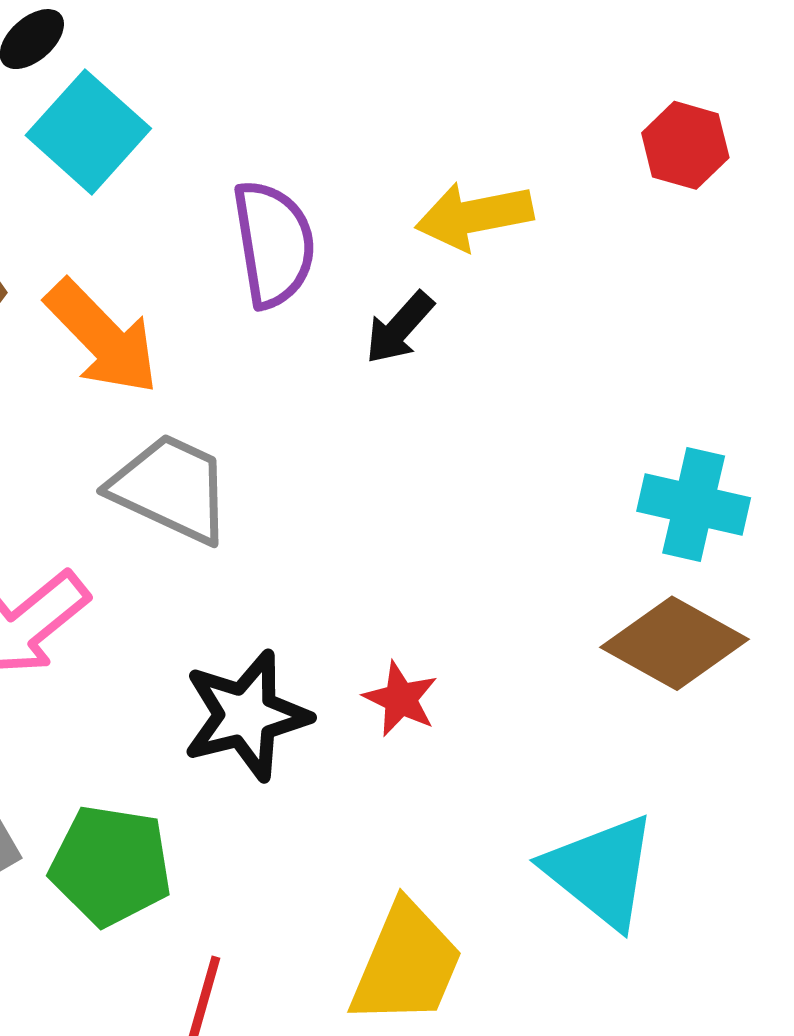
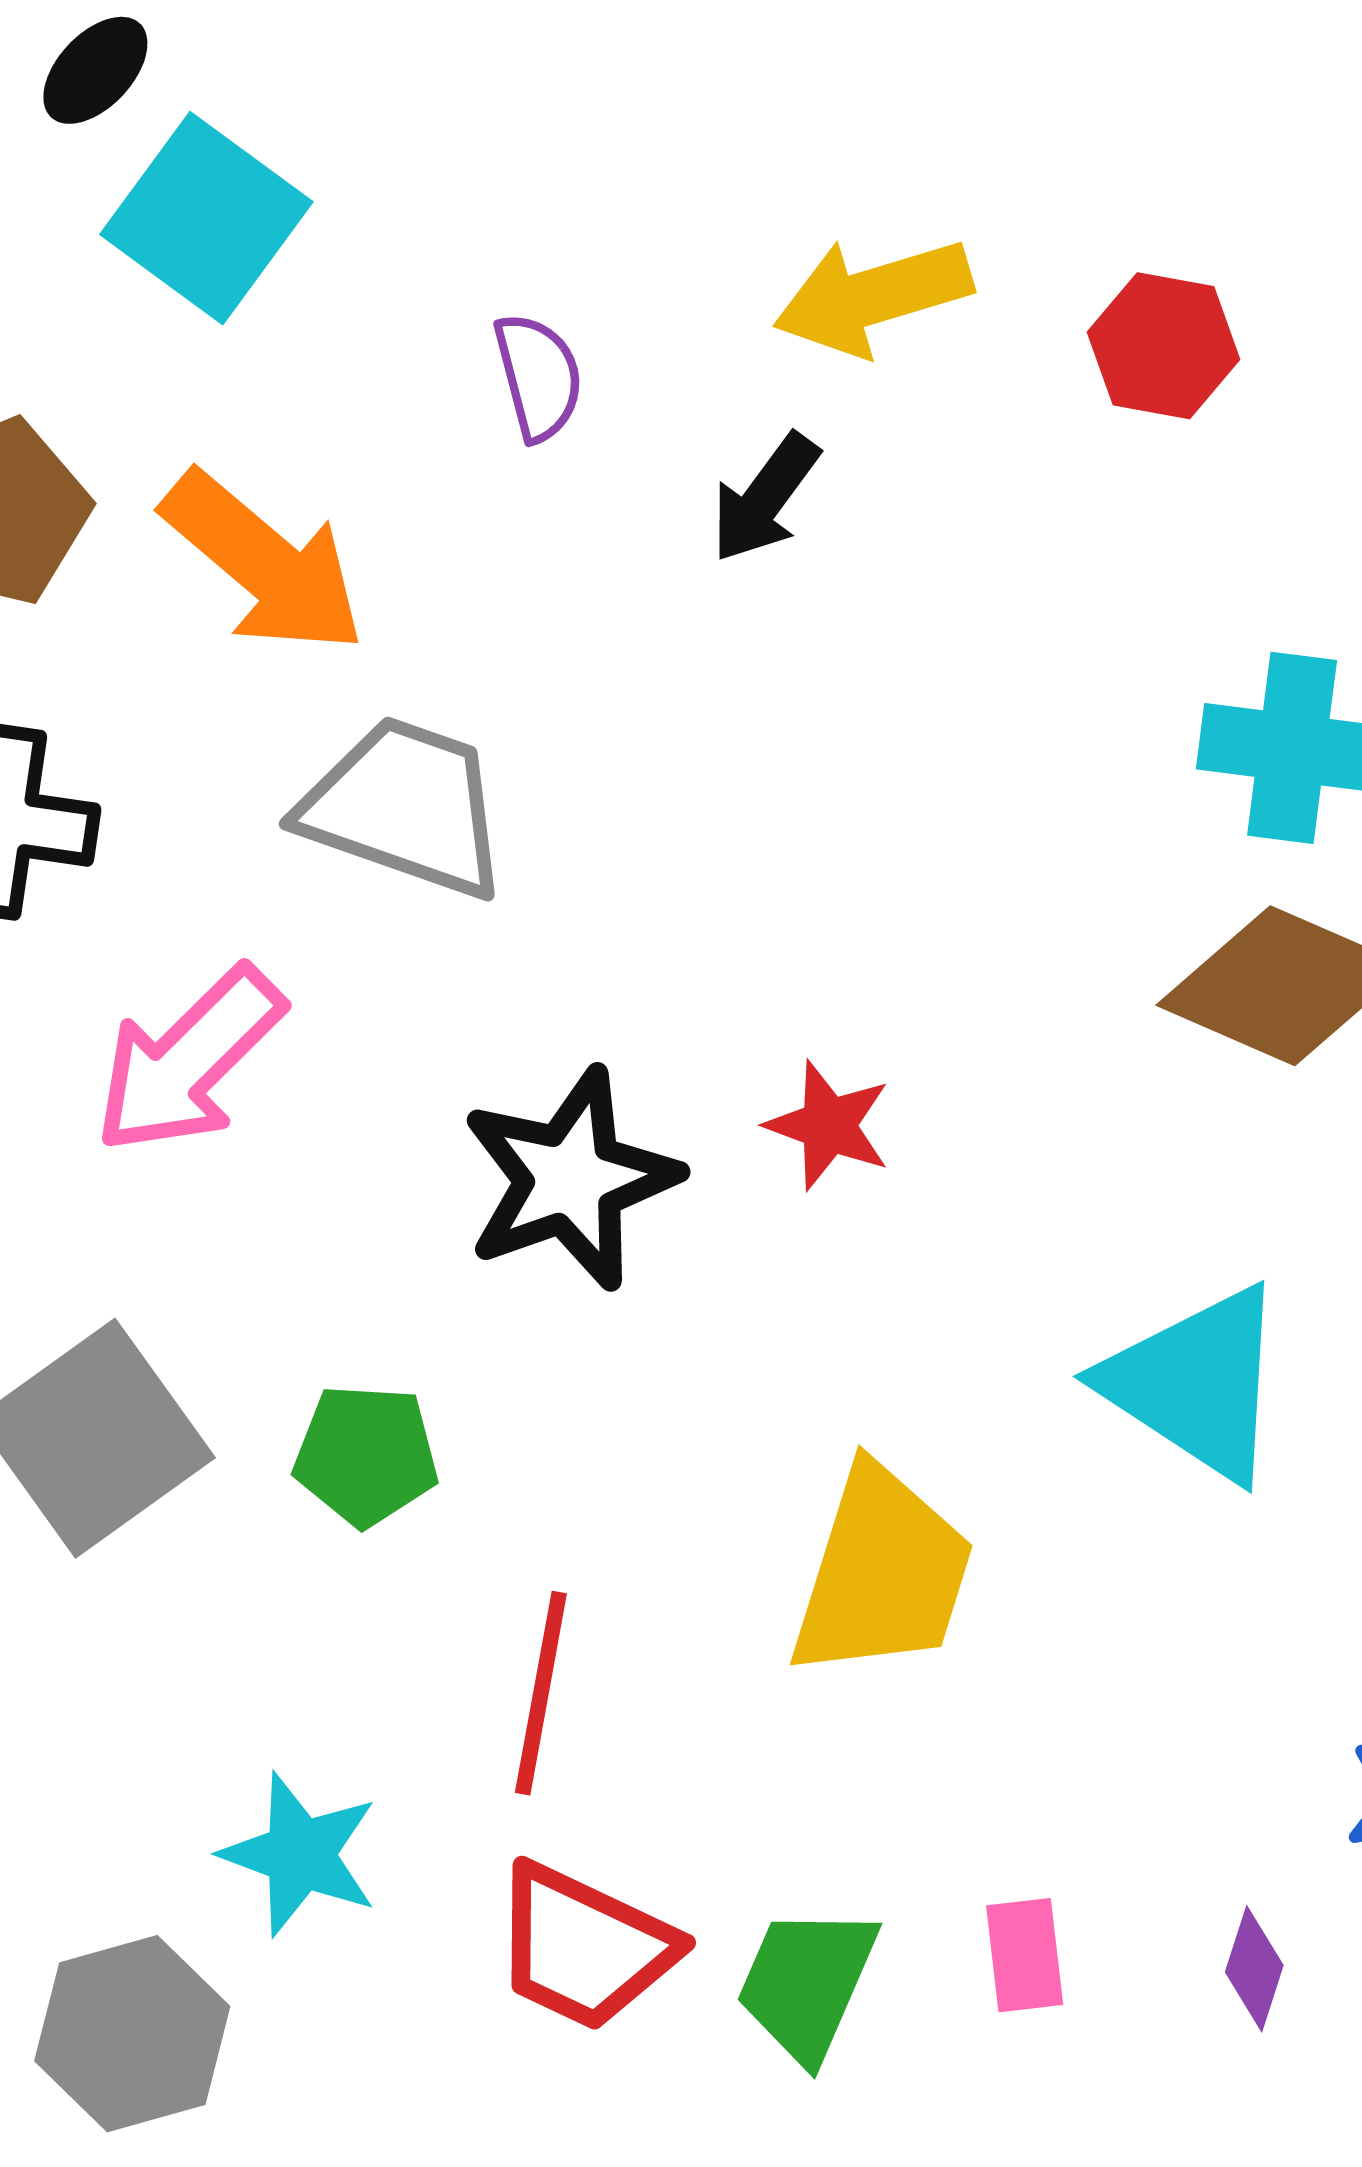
red hexagon: (685, 145) -> (1163, 346), moved
purple semicircle: (274, 244) -> (538, 377), size x0.6
green pentagon: (111, 865) -> (366, 1455), size x0.7

